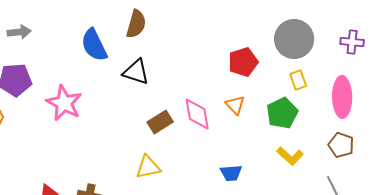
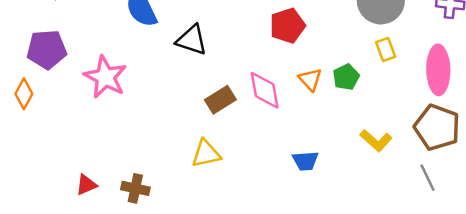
red pentagon: (243, 62) -> (287, 26), moved
green pentagon: (282, 113) -> (346, 77), moved, size x0.7
brown pentagon: (341, 145) -> (437, 127), size x1.5

